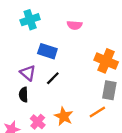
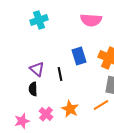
pink semicircle: (75, 25) -> (91, 20), moved, size x1.5
blue rectangle: (47, 51) -> (79, 56), moved, turned 54
black line: (53, 78) -> (60, 74), turned -56

